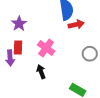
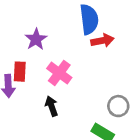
purple star: (19, 24) -> (36, 39), moved
gray circle: (90, 54) -> (118, 106), moved

